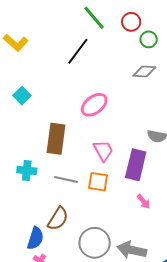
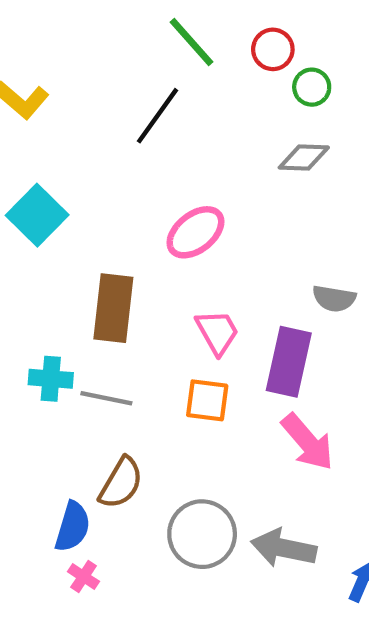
cyan square: (22, 96) -> (37, 215), size x1.5
gray line: (66, 179) -> (106, 398), moved
pink arrow: (144, 202) -> (307, 442), size x1.8

